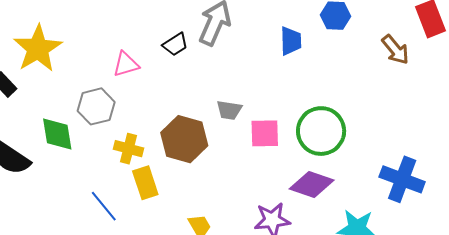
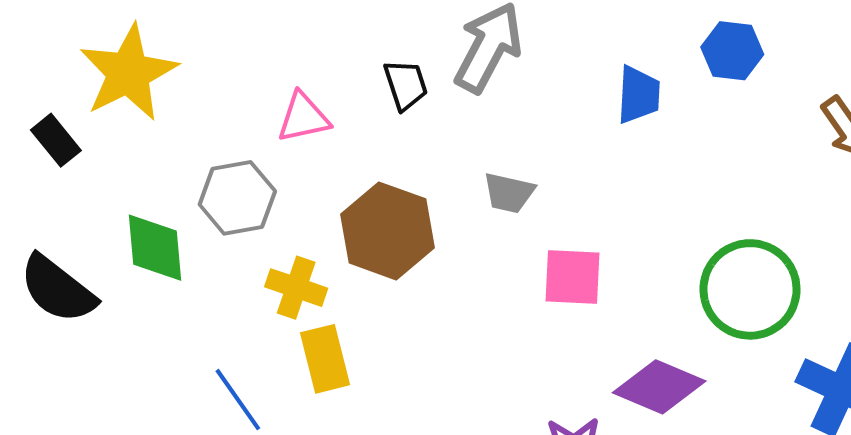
black trapezoid: (175, 44) -> (406, 85), turned -80
gray trapezoid: (229, 110) -> (509, 193), moved
green circle: (321, 131) -> (750, 289), moved
brown hexagon: (184, 139) -> (387, 231), moved

